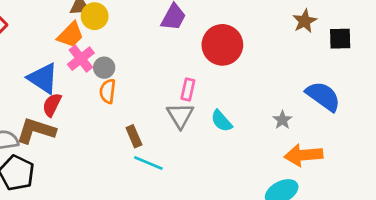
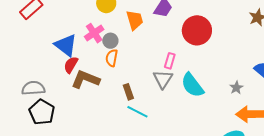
orange trapezoid: (71, 35) -> (135, 20), moved, turned -65
cyan semicircle: (221, 121) -> (192, 85), size x1.5
brown L-shape: (36, 131) -> (85, 79), moved

